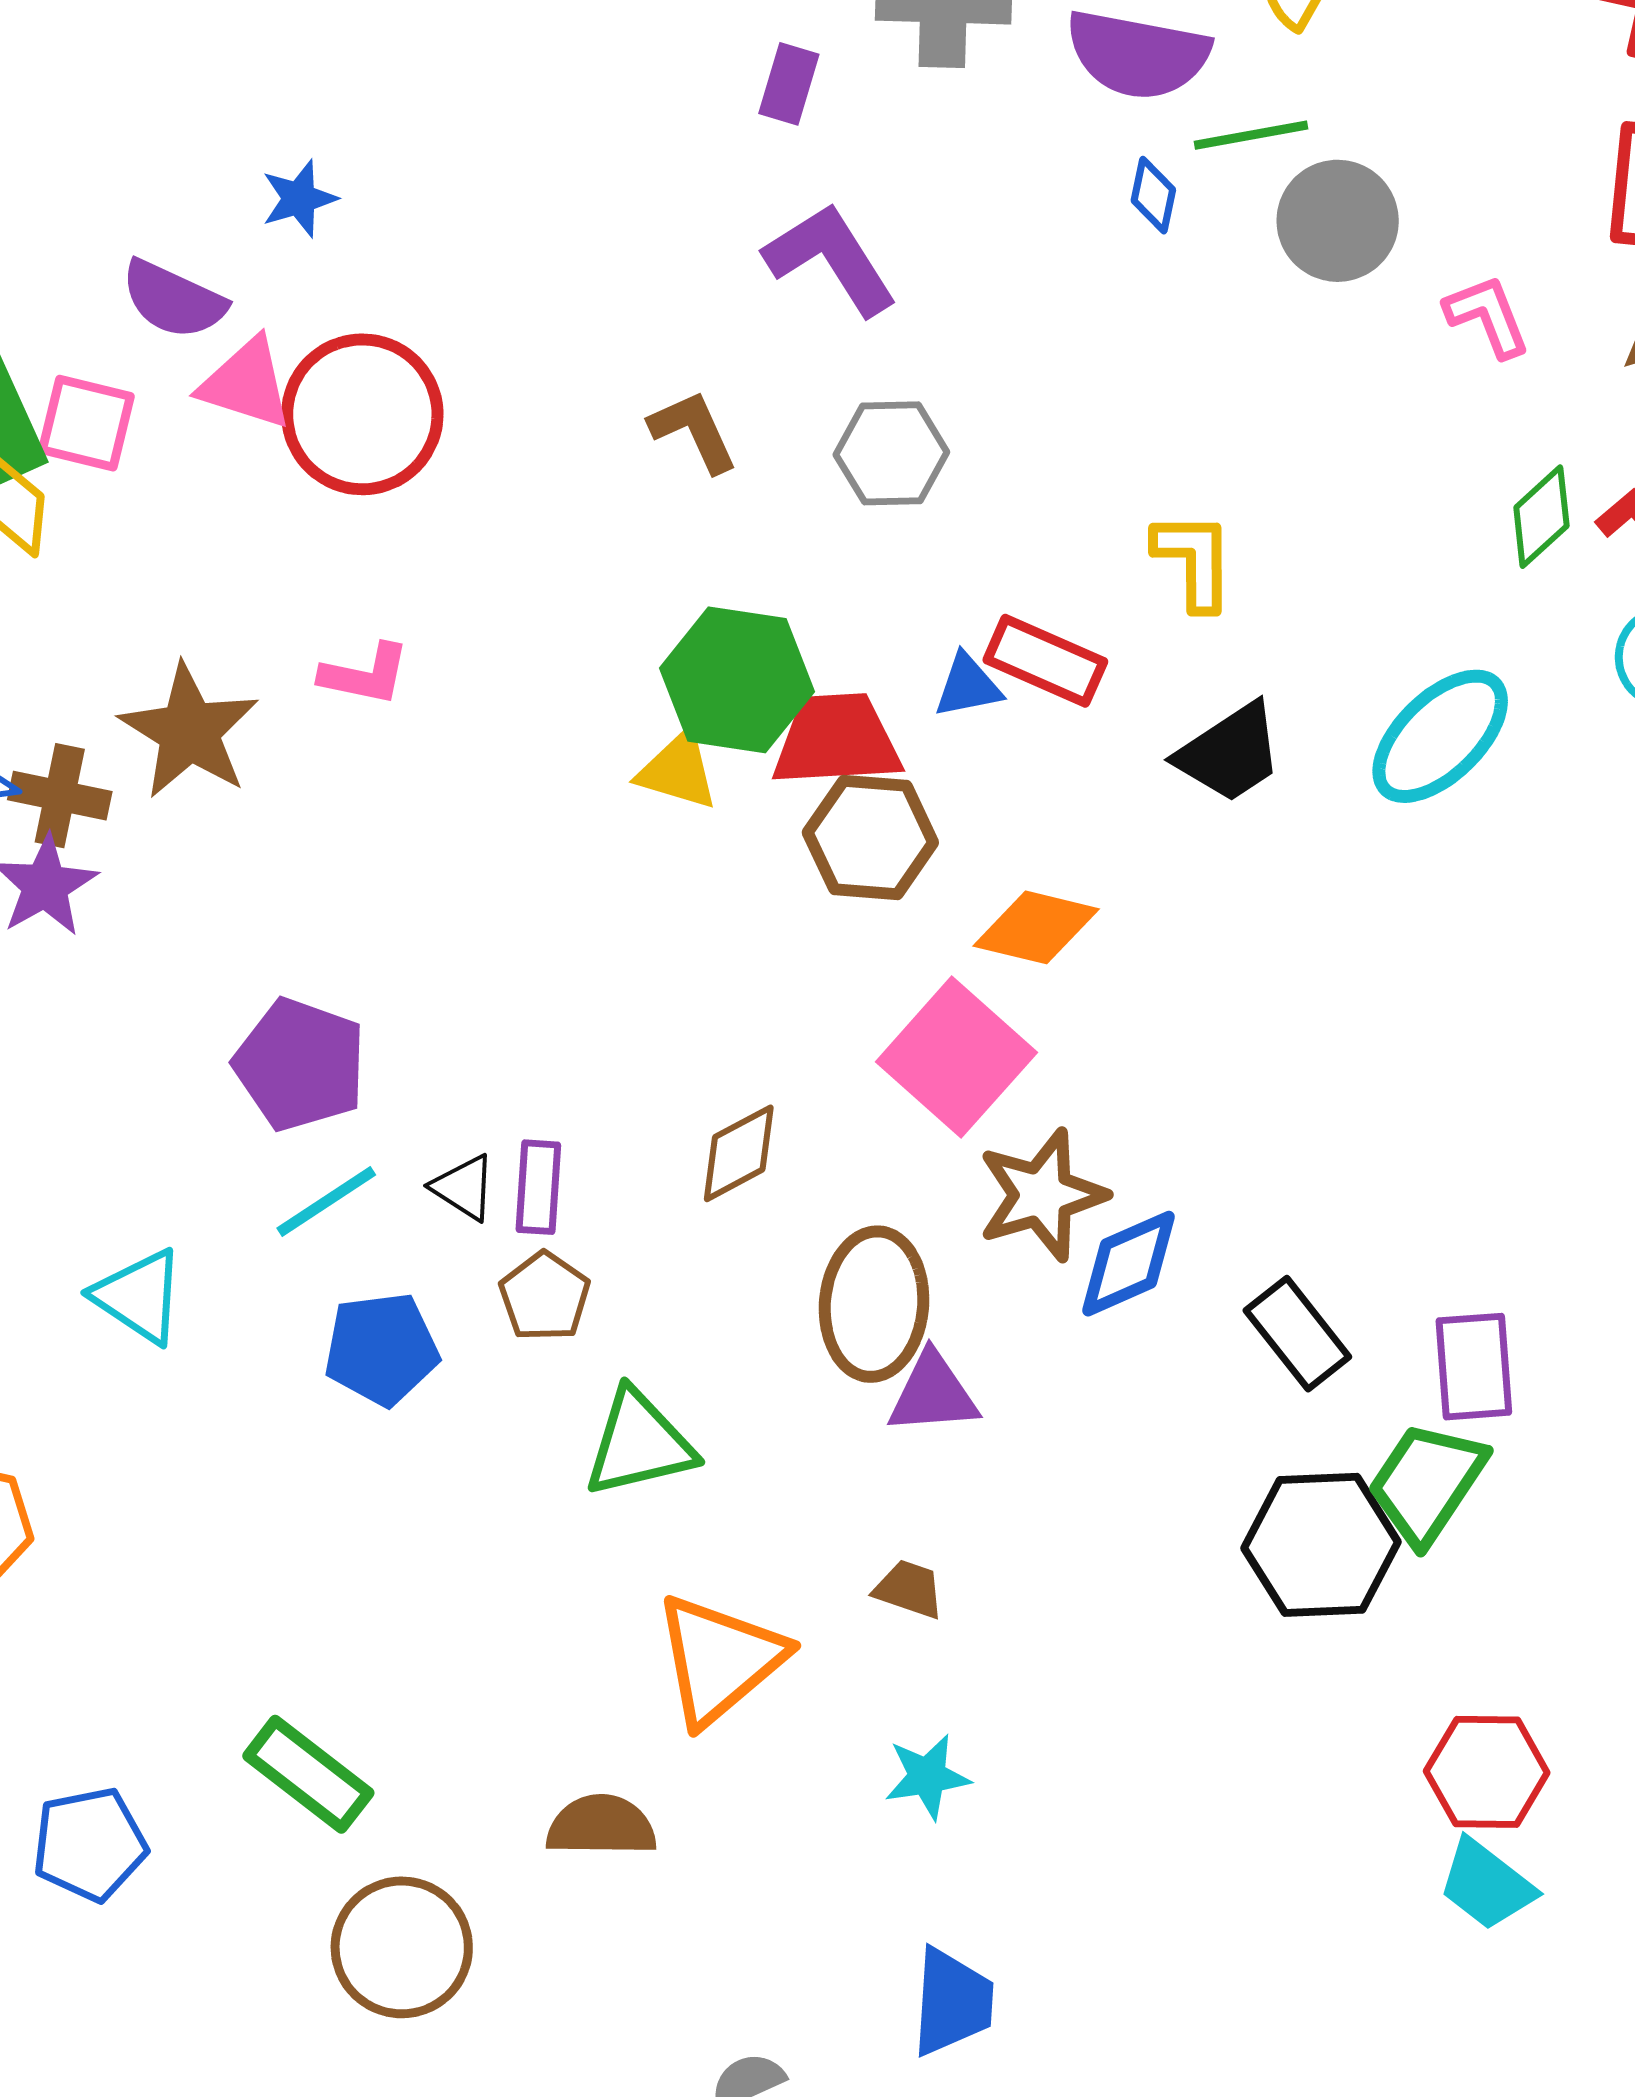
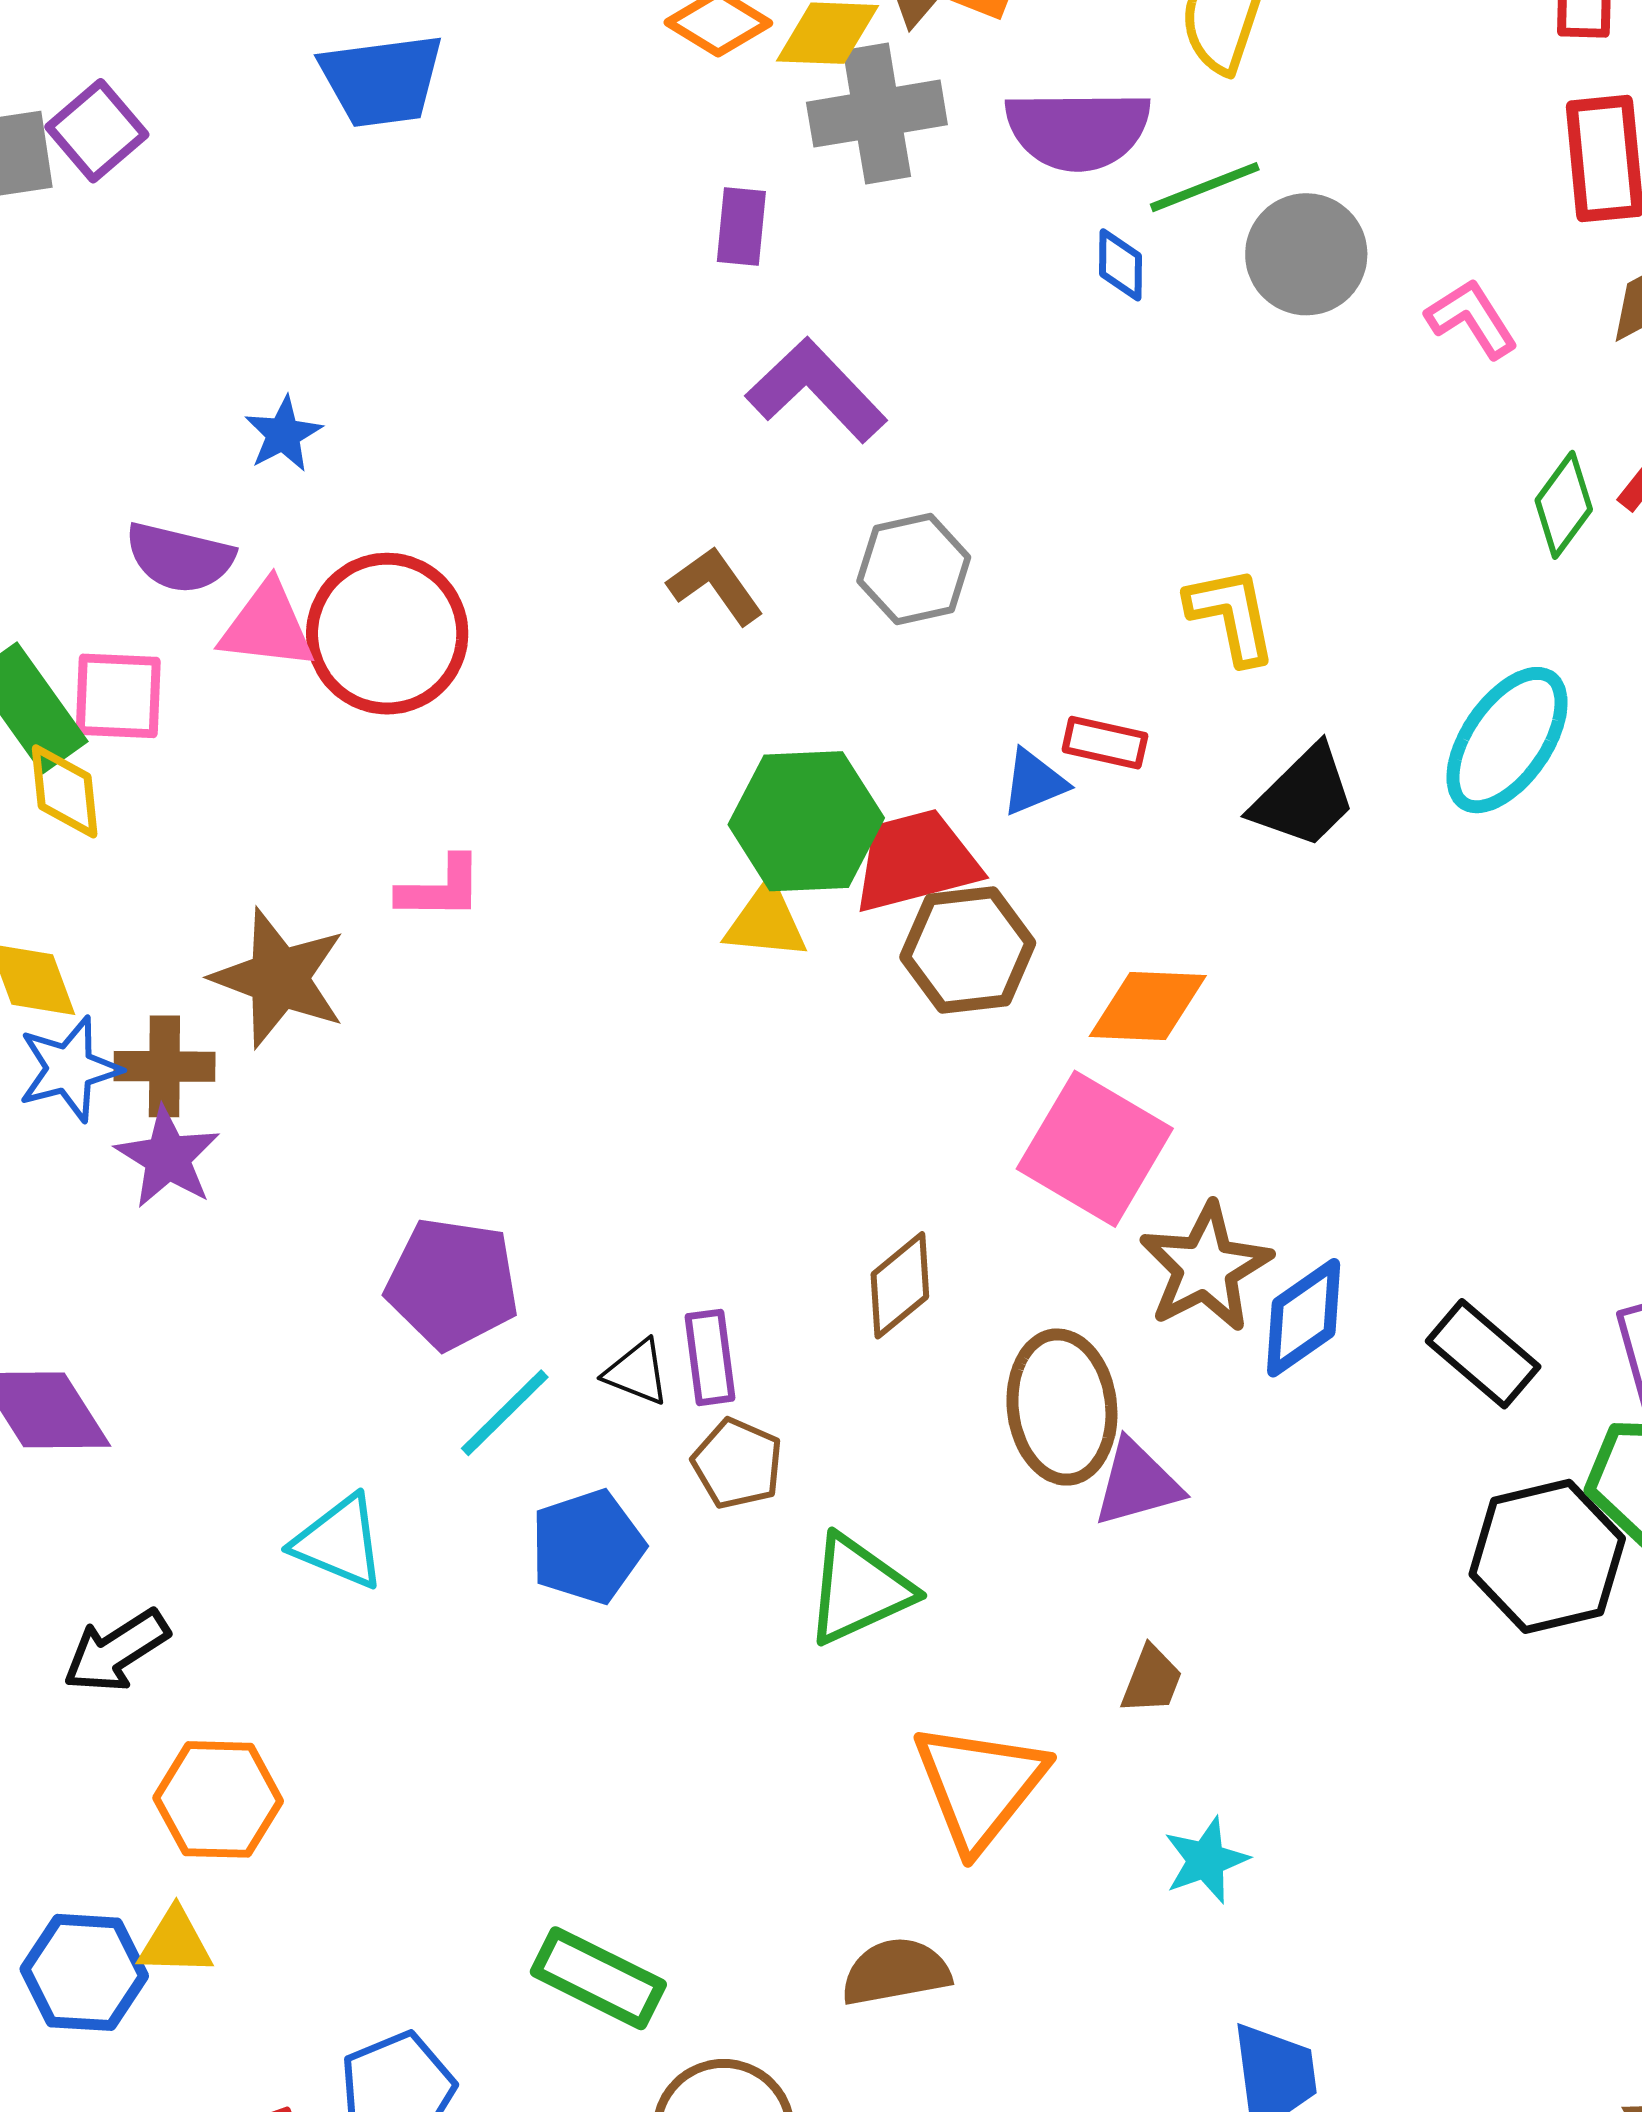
red rectangle: (1045, 661) -> (1105, 743), size x0.7
brown trapezoid: (909, 1589) -> (1152, 1680), turned 104

